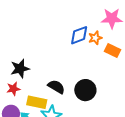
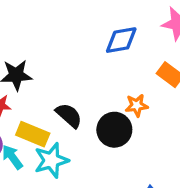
orange star: (95, 38) -> (137, 105), moved

